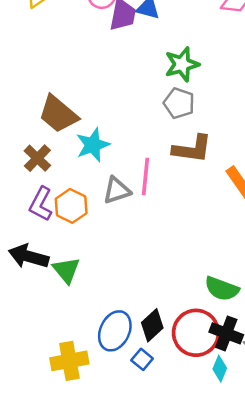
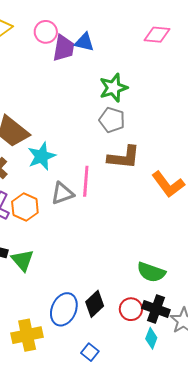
red circle: (196, 333) -> (131, 309), size x0.6
blue square: (142, 359) -> (90, 352), moved

